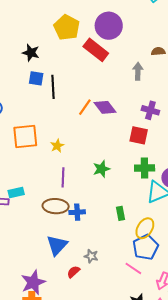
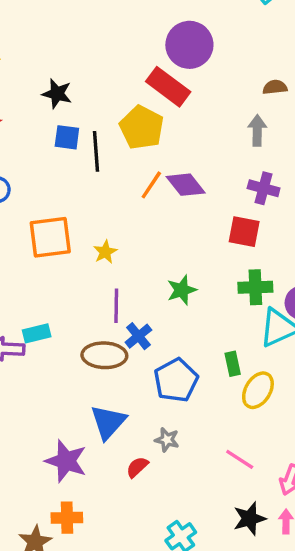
yellow pentagon: (67, 27) -> (142, 127), moved
gray arrow: (138, 71) -> (257, 130), moved
blue cross: (77, 212) -> (138, 336), moved, turned -35
green rectangle: (120, 213) -> (233, 364), moved
blue pentagon: (146, 247) -> (176, 380), moved
purple star: (33, 282) -> (66, 461), moved, turned -30

